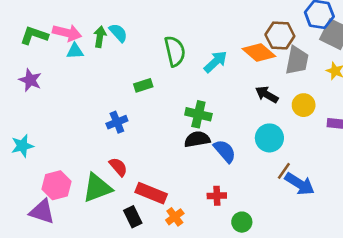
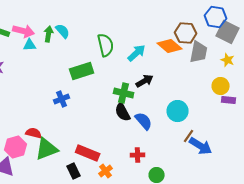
green rectangle: (143, 85) -> (82, 71), size x1.6
black arrow: (267, 95) -> (145, 81), moved, turned 120
yellow circle: (304, 105) -> (221, 86), moved
black semicircle: (197, 139) -> (123, 112), turned -108
red semicircle: (118, 167) -> (34, 133), moved, turned -35

